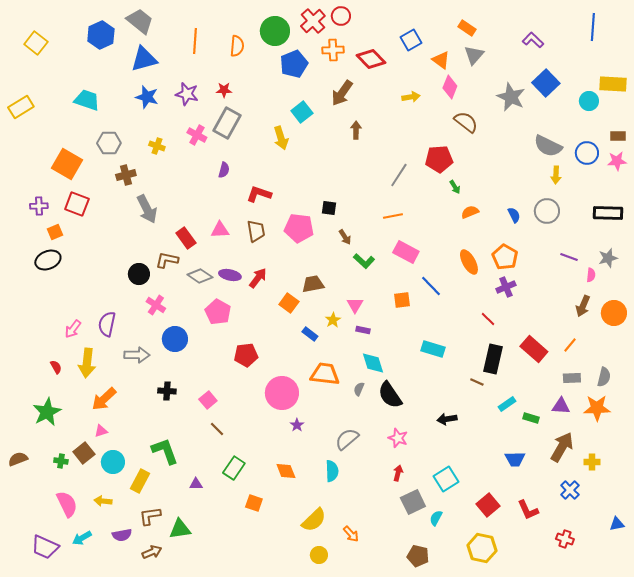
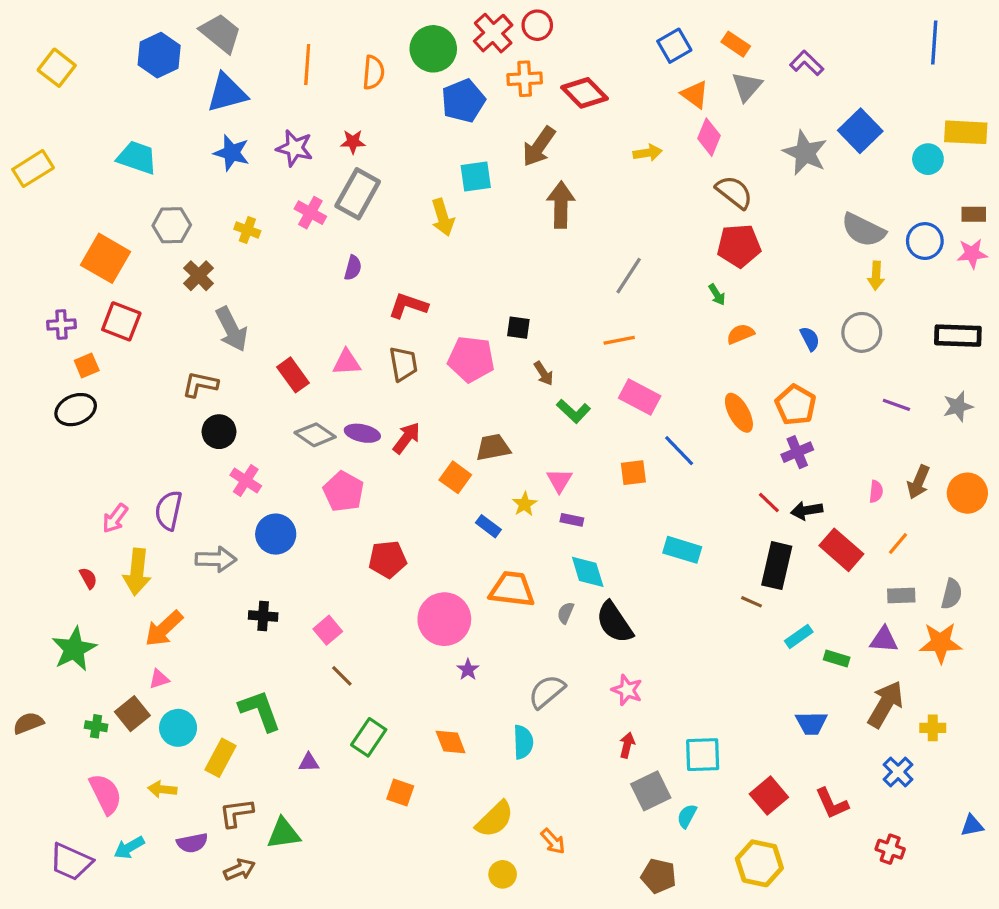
blue square: (411, 40) -> (674, 46), moved
purple L-shape: (533, 40) -> (807, 63), moved
cyan square: (302, 112) -> (476, 176), turned 30
brown arrow: (356, 130) -> (561, 205), size x1.6
red pentagon: (439, 159) -> (739, 246), moved
brown cross: (126, 175) -> (199, 276), turned -30
brown L-shape: (167, 260) -> (200, 384), moved
pink semicircle: (591, 275) -> (876, 492), moved
black arrow: (447, 419) -> (807, 510), moved
cyan square: (446, 479) -> (703, 755), turned 30

